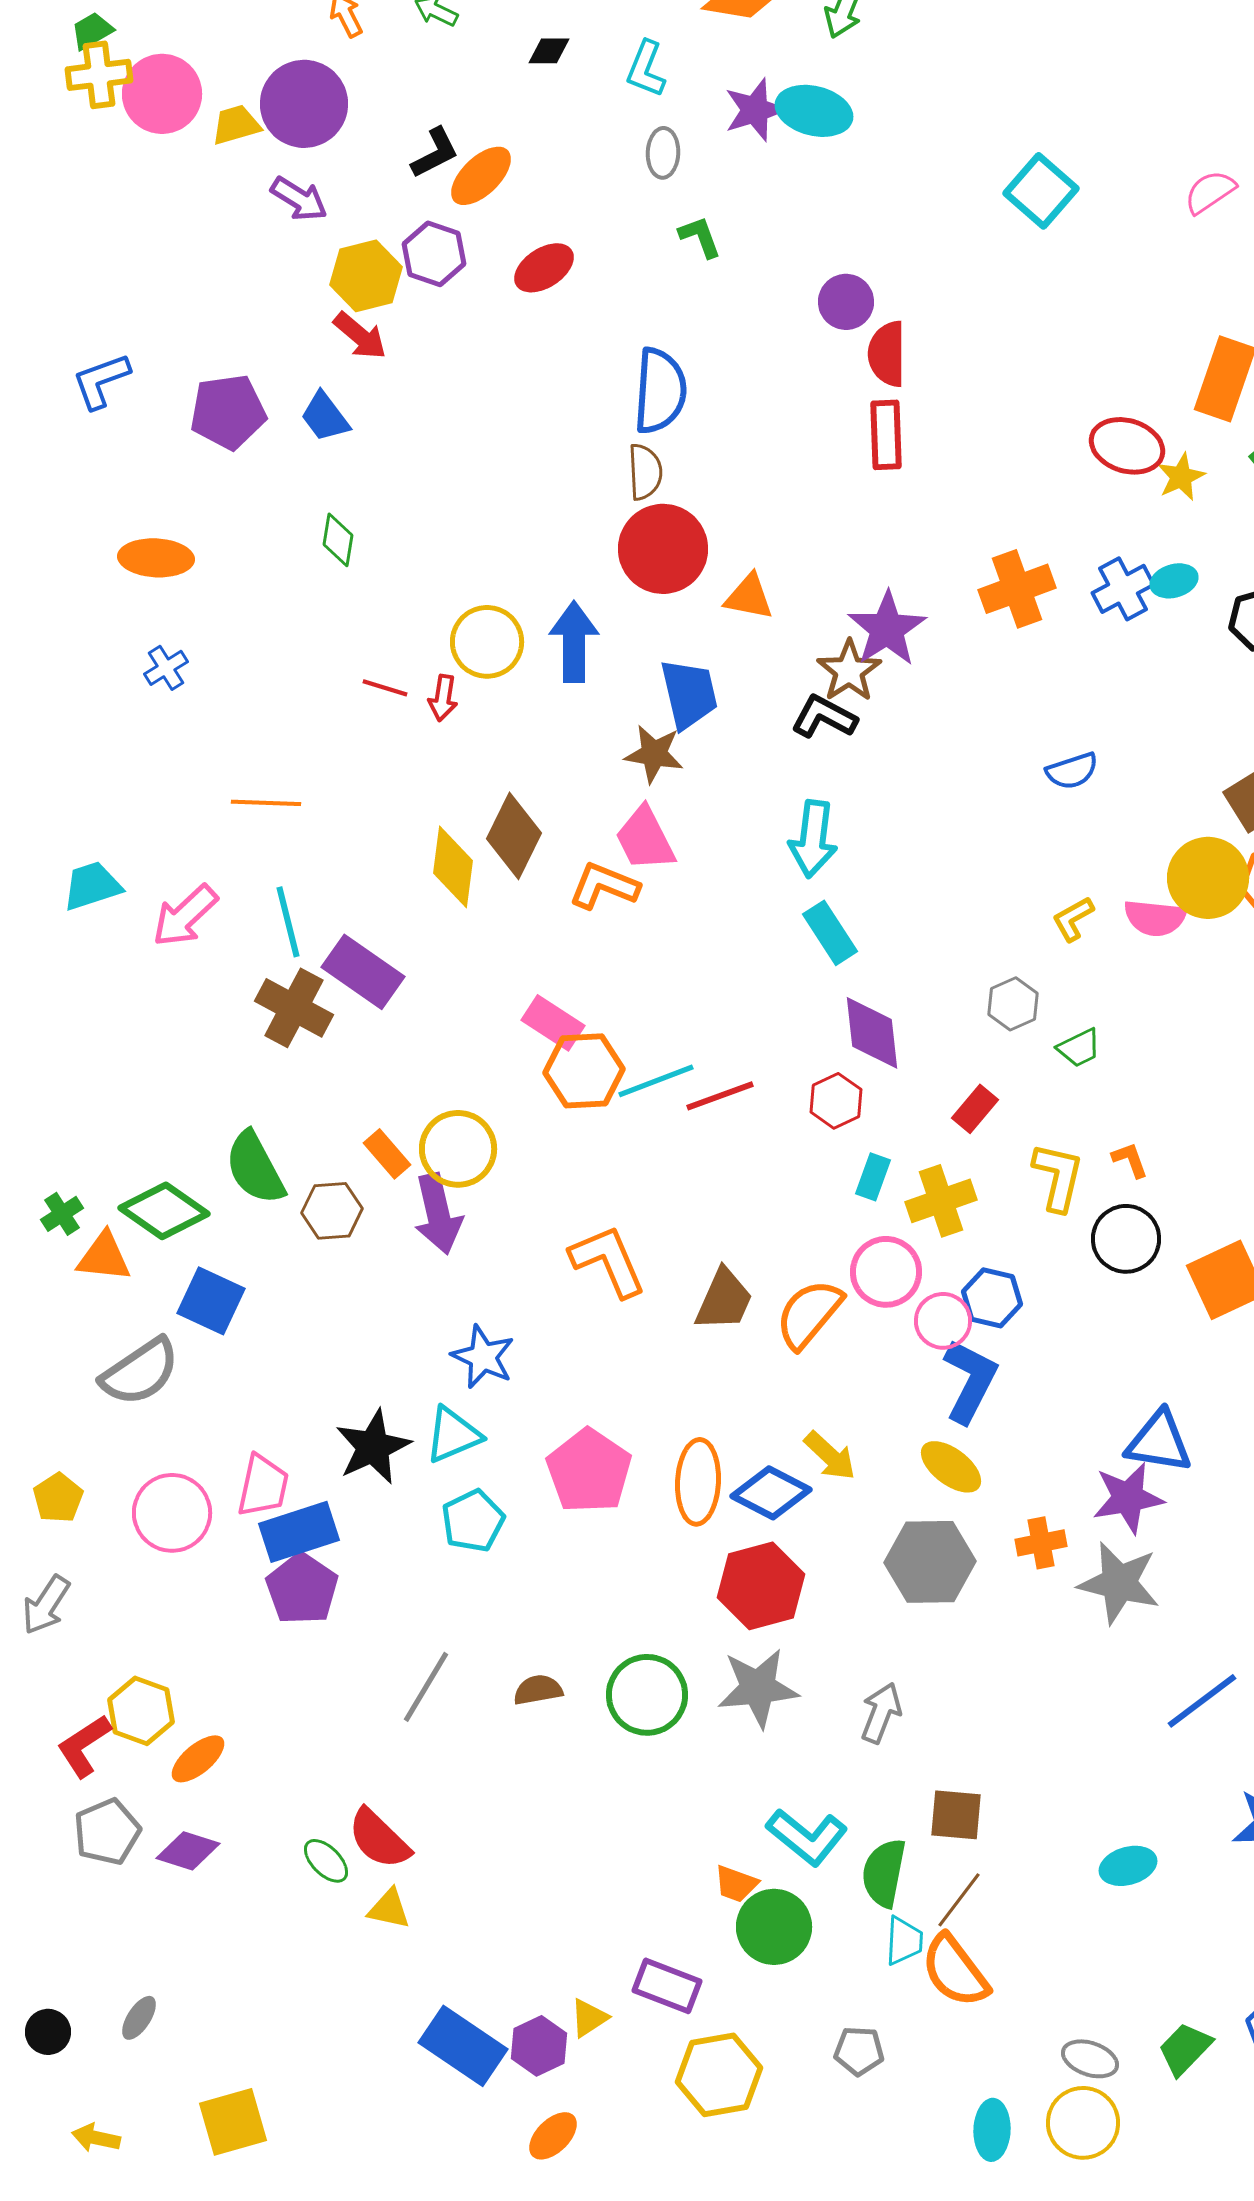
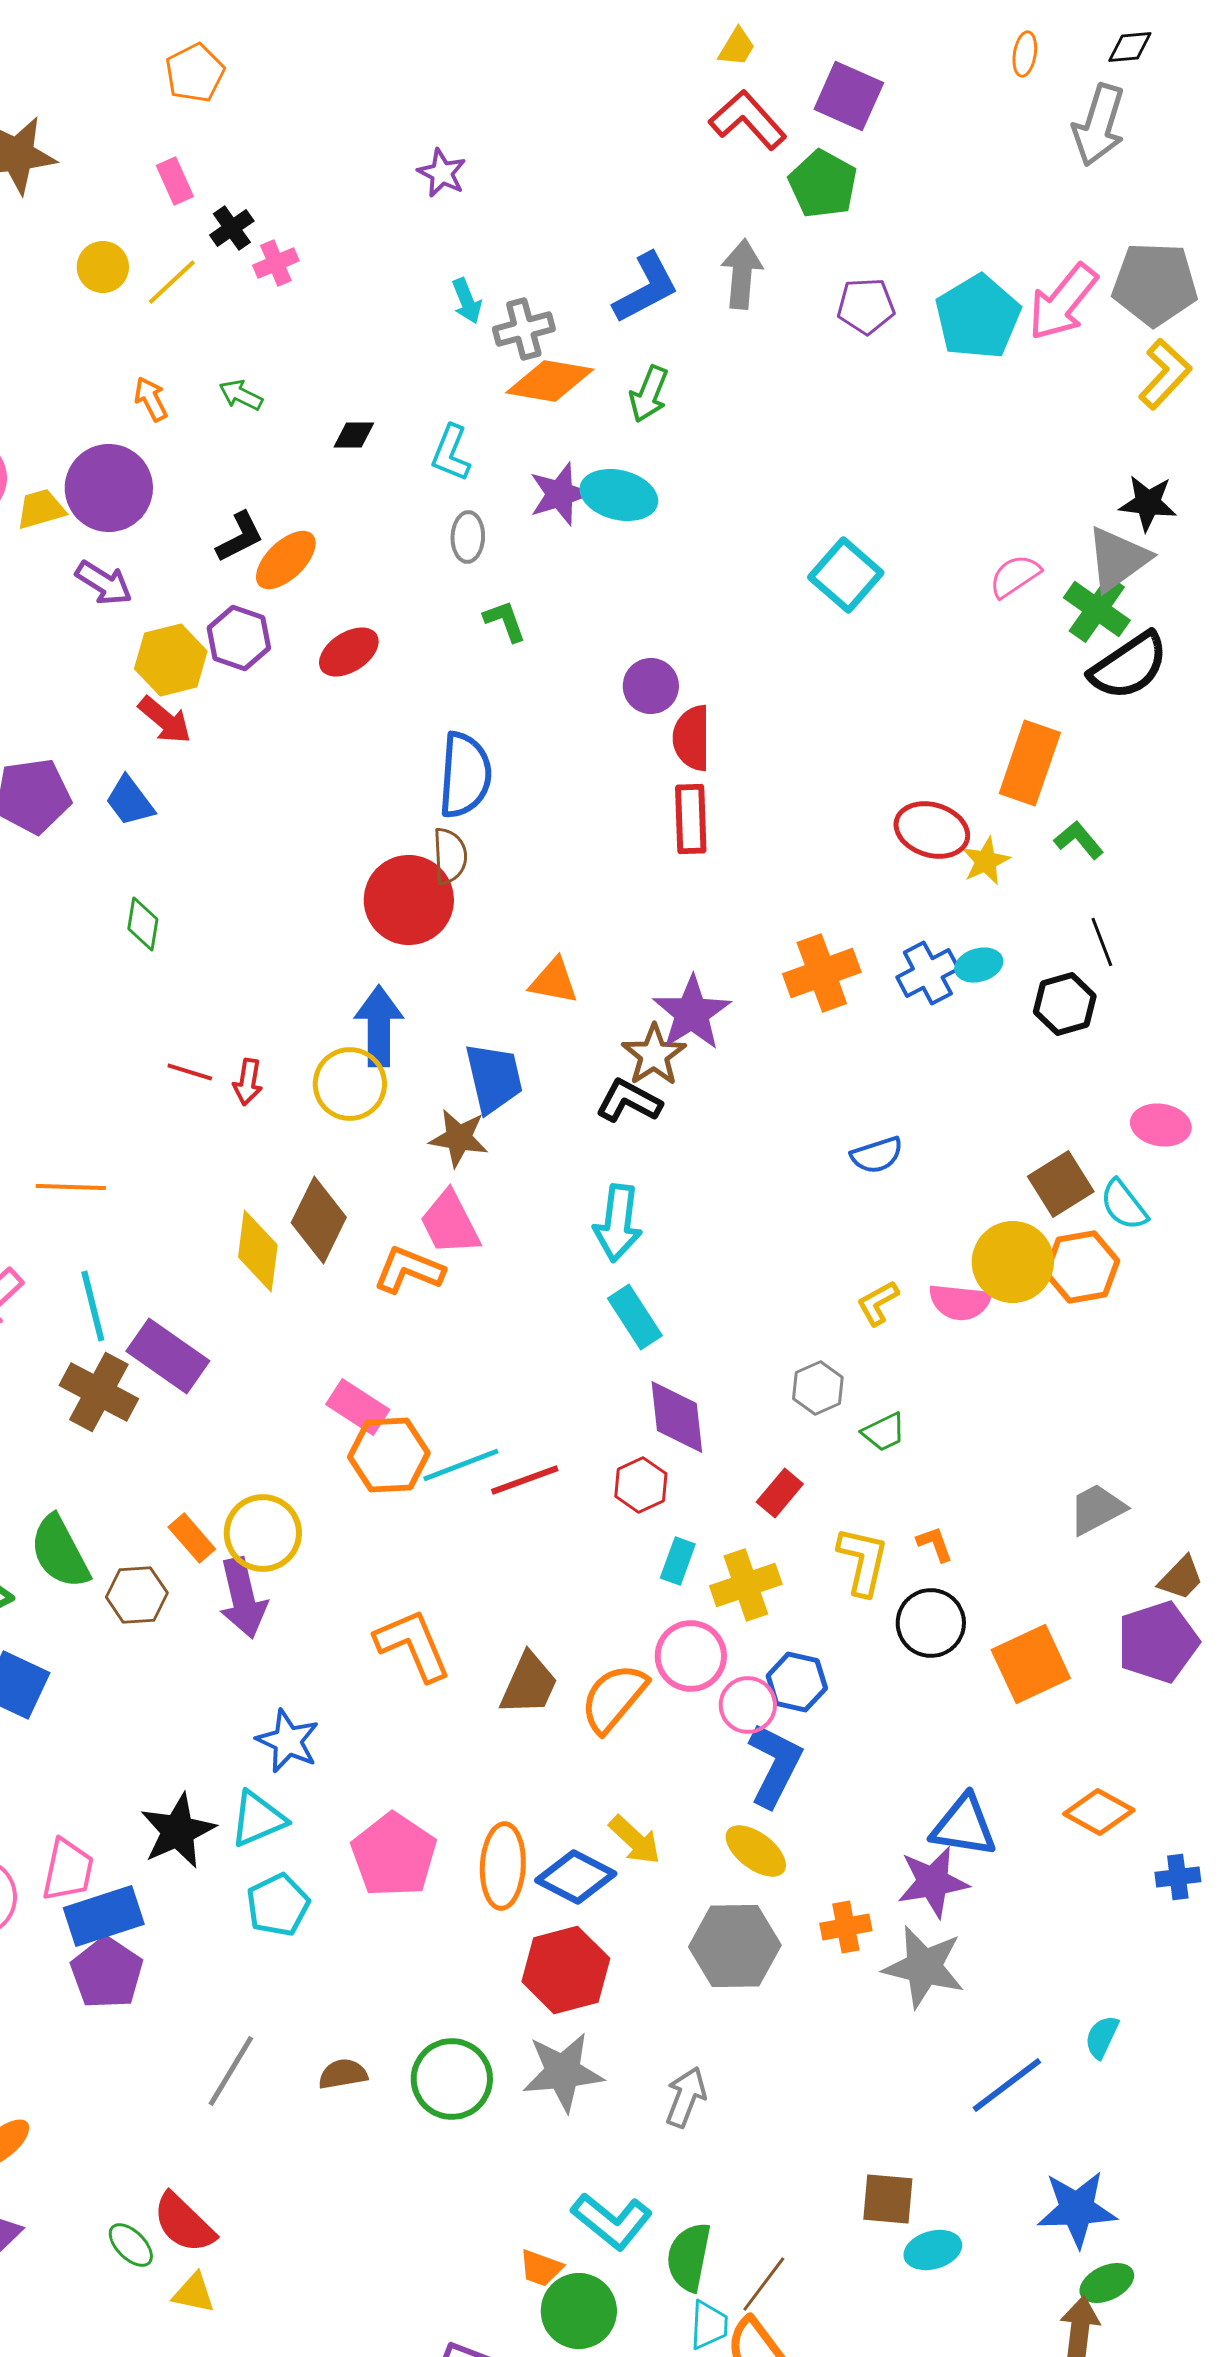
red circle: (663, 549) -> (409, 900), moved
yellow circle: (487, 642) -> (350, 1084), moved
brown square: (956, 1815) -> (888, 2199), moved

